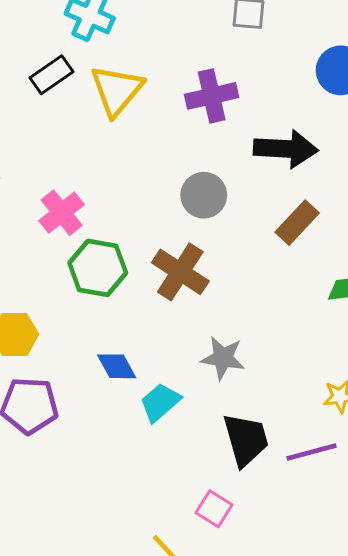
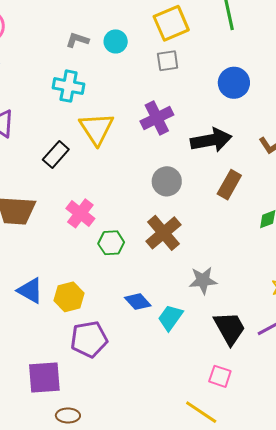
black rectangle: (52, 75) -> (56, 155), moved
green hexagon: (98, 268) -> (111, 243), size x0.7
brown cross: (180, 272) -> (163, 233), turned 30

